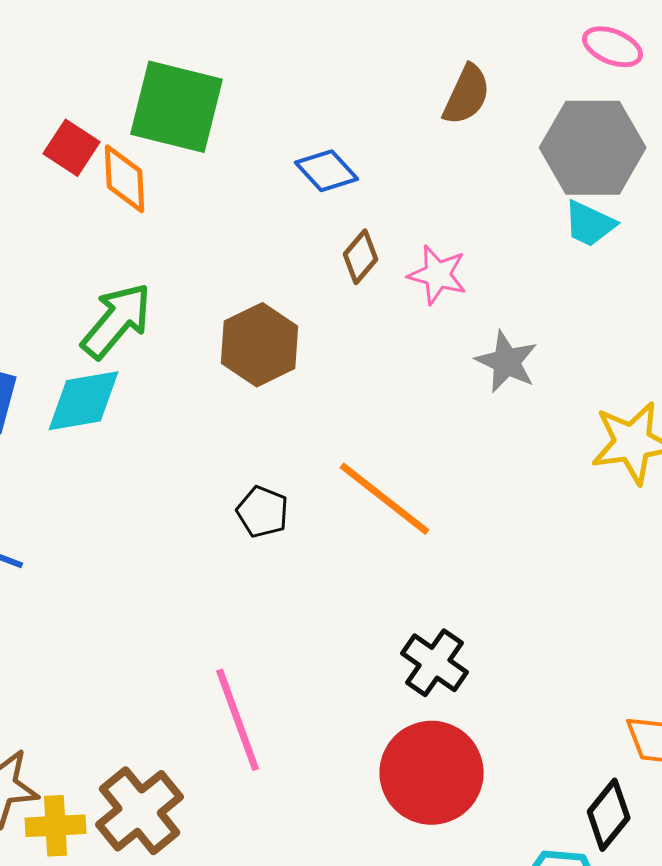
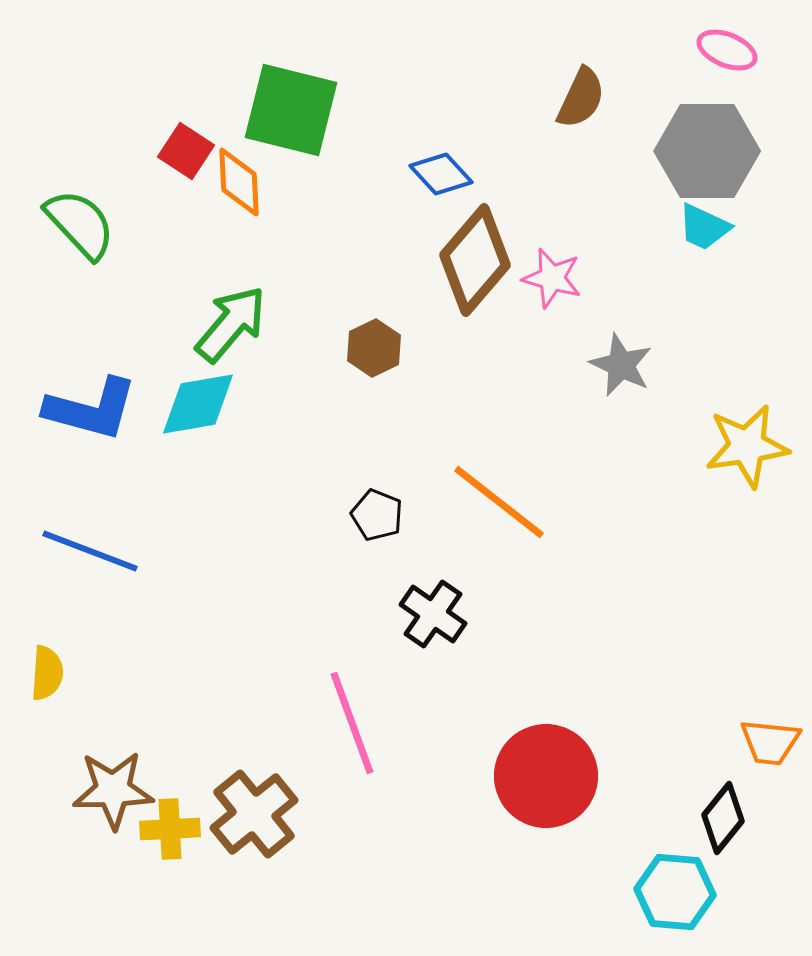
brown diamond: (361, 257) -> (475, 260), size x2.0
brown hexagon: (260, 345) -> (374, 348), size x0.7
black cross: (435, 663) -> (433, 614), moved

